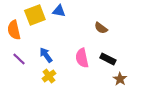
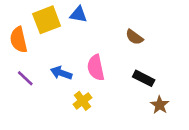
blue arrow: (46, 55) -> (61, 73), turned -35
pink semicircle: (82, 58) -> (96, 68), moved
yellow cross: (49, 76) -> (82, 101), moved

